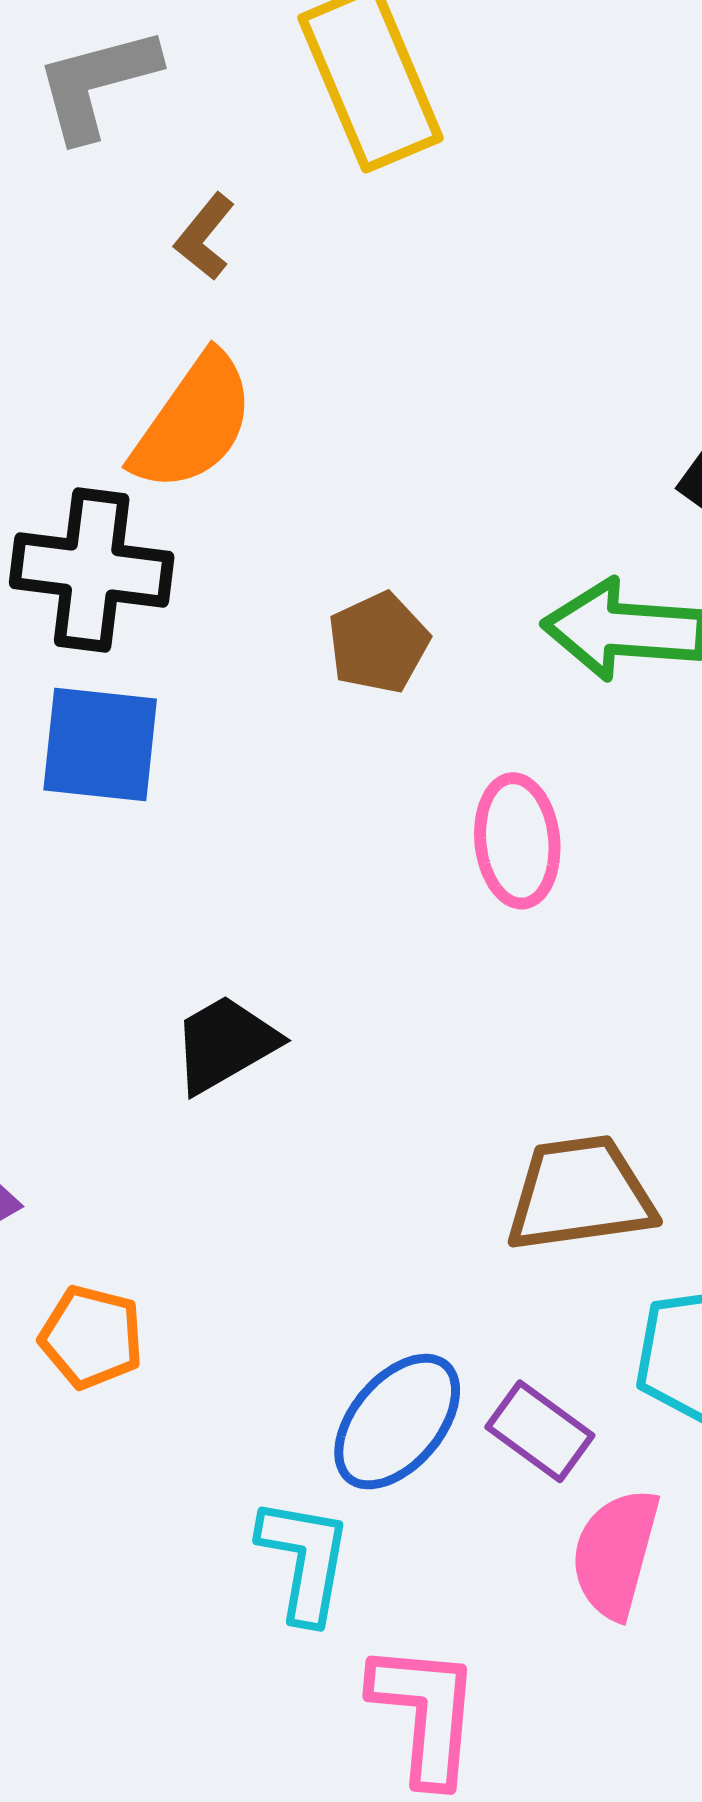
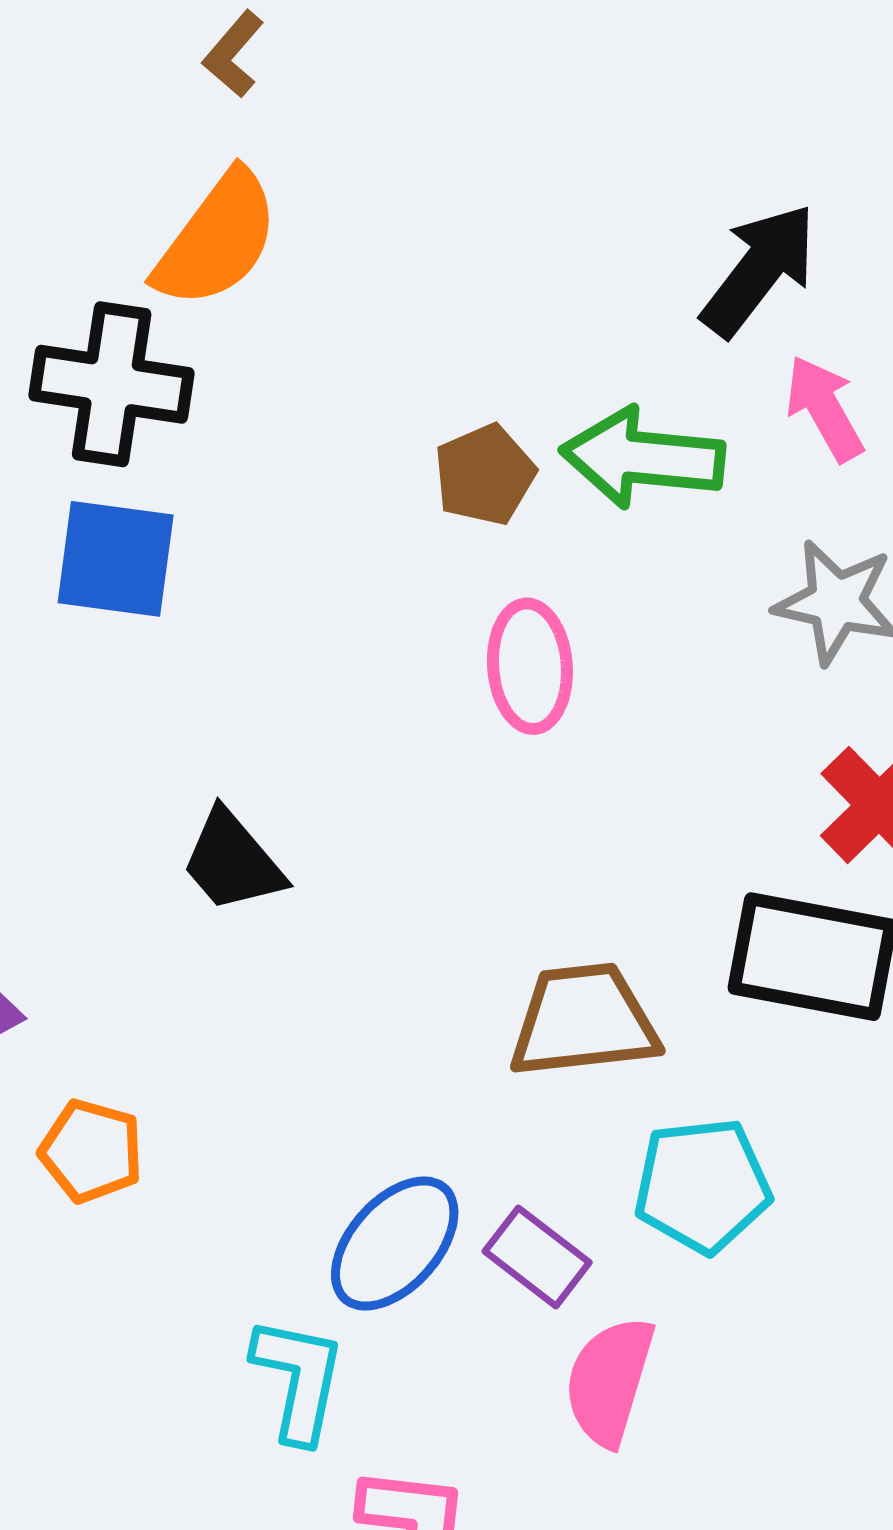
brown pentagon: (378, 643) -> (485, 475), moved
black trapezoid: (225, 1044) -> (233, 861), turned -102

